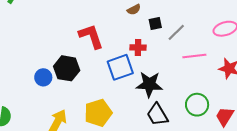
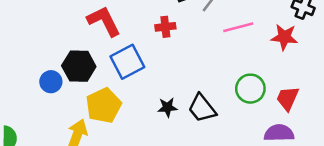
blue square: (120, 67) -> (127, 62), moved
black star: (149, 84) -> (167, 107), moved, size x0.6
yellow pentagon: (98, 113) -> (104, 105), moved

